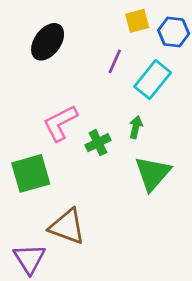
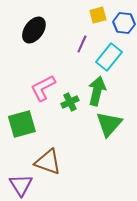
green arrow: (136, 127) -> (97, 91), size x1.8

